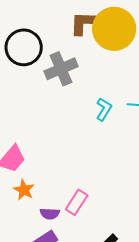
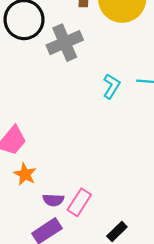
pink rectangle: (77, 202) -> (79, 202), moved

